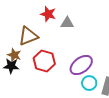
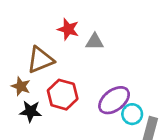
black star: (11, 66) -> (31, 111), moved
cyan circle: (89, 83) -> (132, 114), moved

